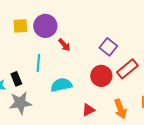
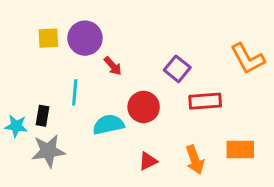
red rectangle: (127, 69) -> (205, 101), turned 35
red circle: (101, 76) -> (144, 107), moved
black rectangle: (16, 79) -> (42, 116), turned 32

